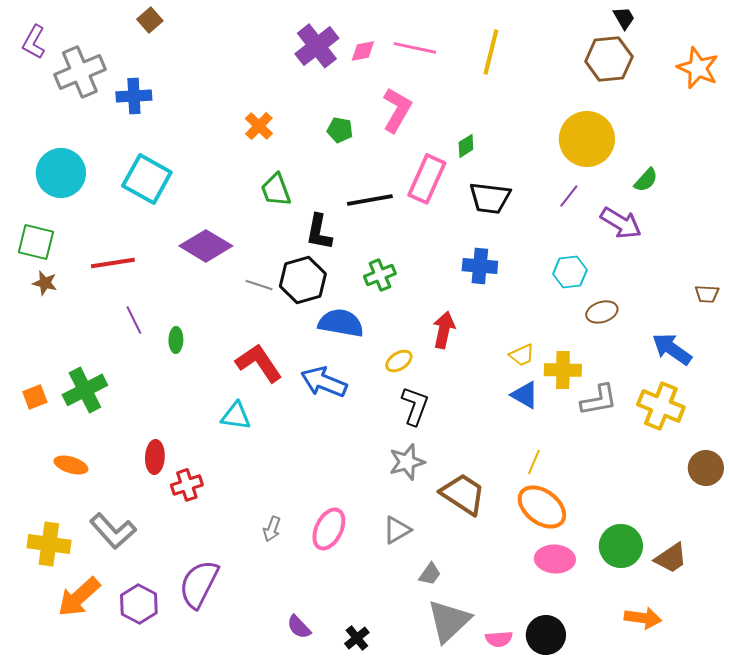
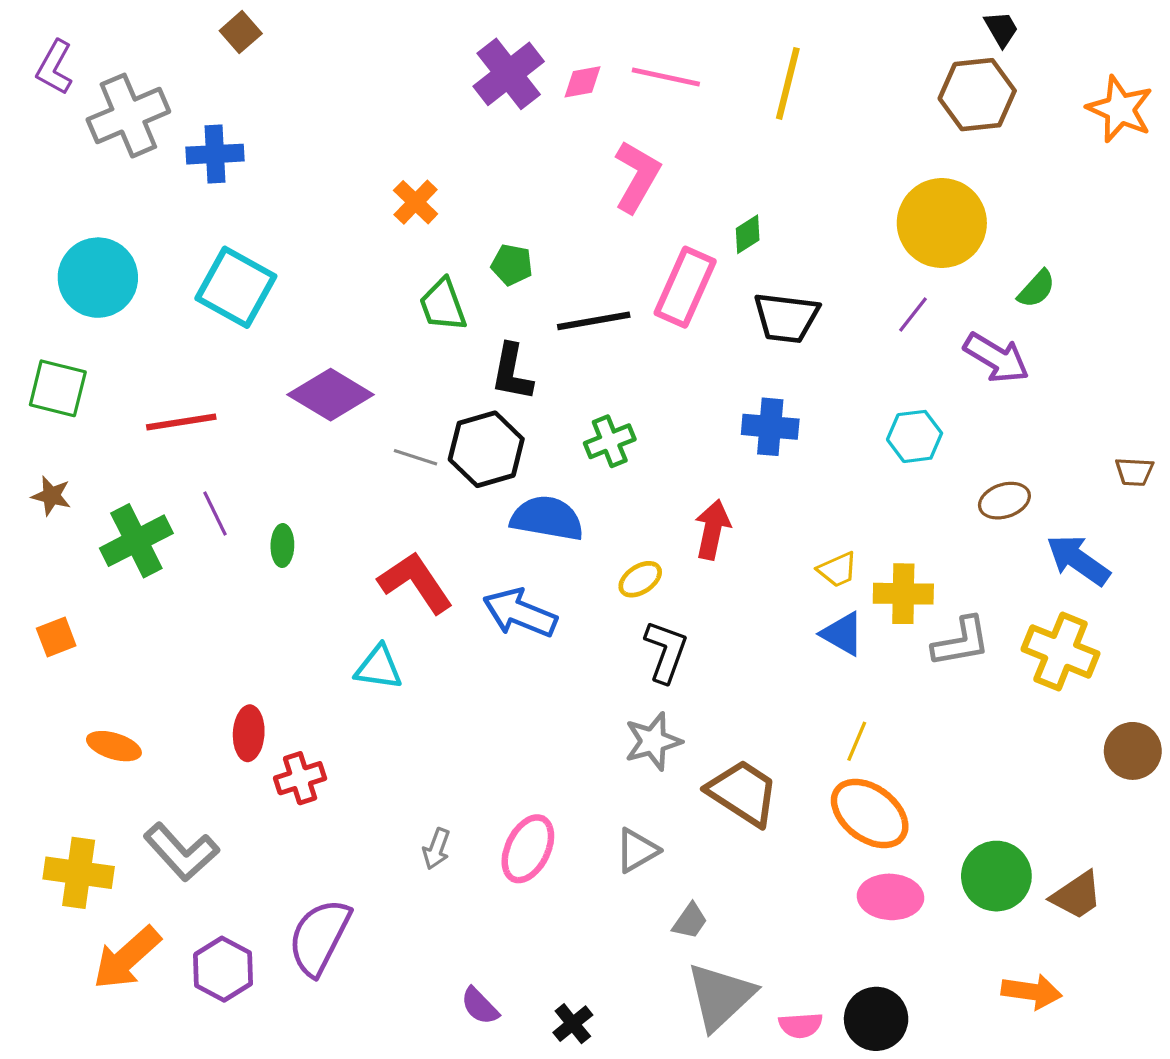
green pentagon: (340, 130) -> (512, 265), moved
brown star: (45, 283) -> (51, 496), moved
brown ellipse: (602, 312) -> (1004, 501), moved
green cross: (85, 390) -> (136, 541), moved

